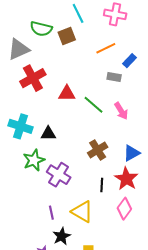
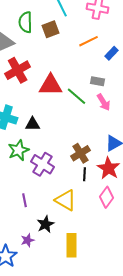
green semicircle: (41, 29) -> (26, 22), turned 75
gray rectangle: (114, 77) -> (98, 81), moved
red triangle: (67, 93) -> (51, 85), size x1.4
brown cross: (98, 150) -> (81, 153), moved
purple line: (51, 213) -> (25, 200), moved

